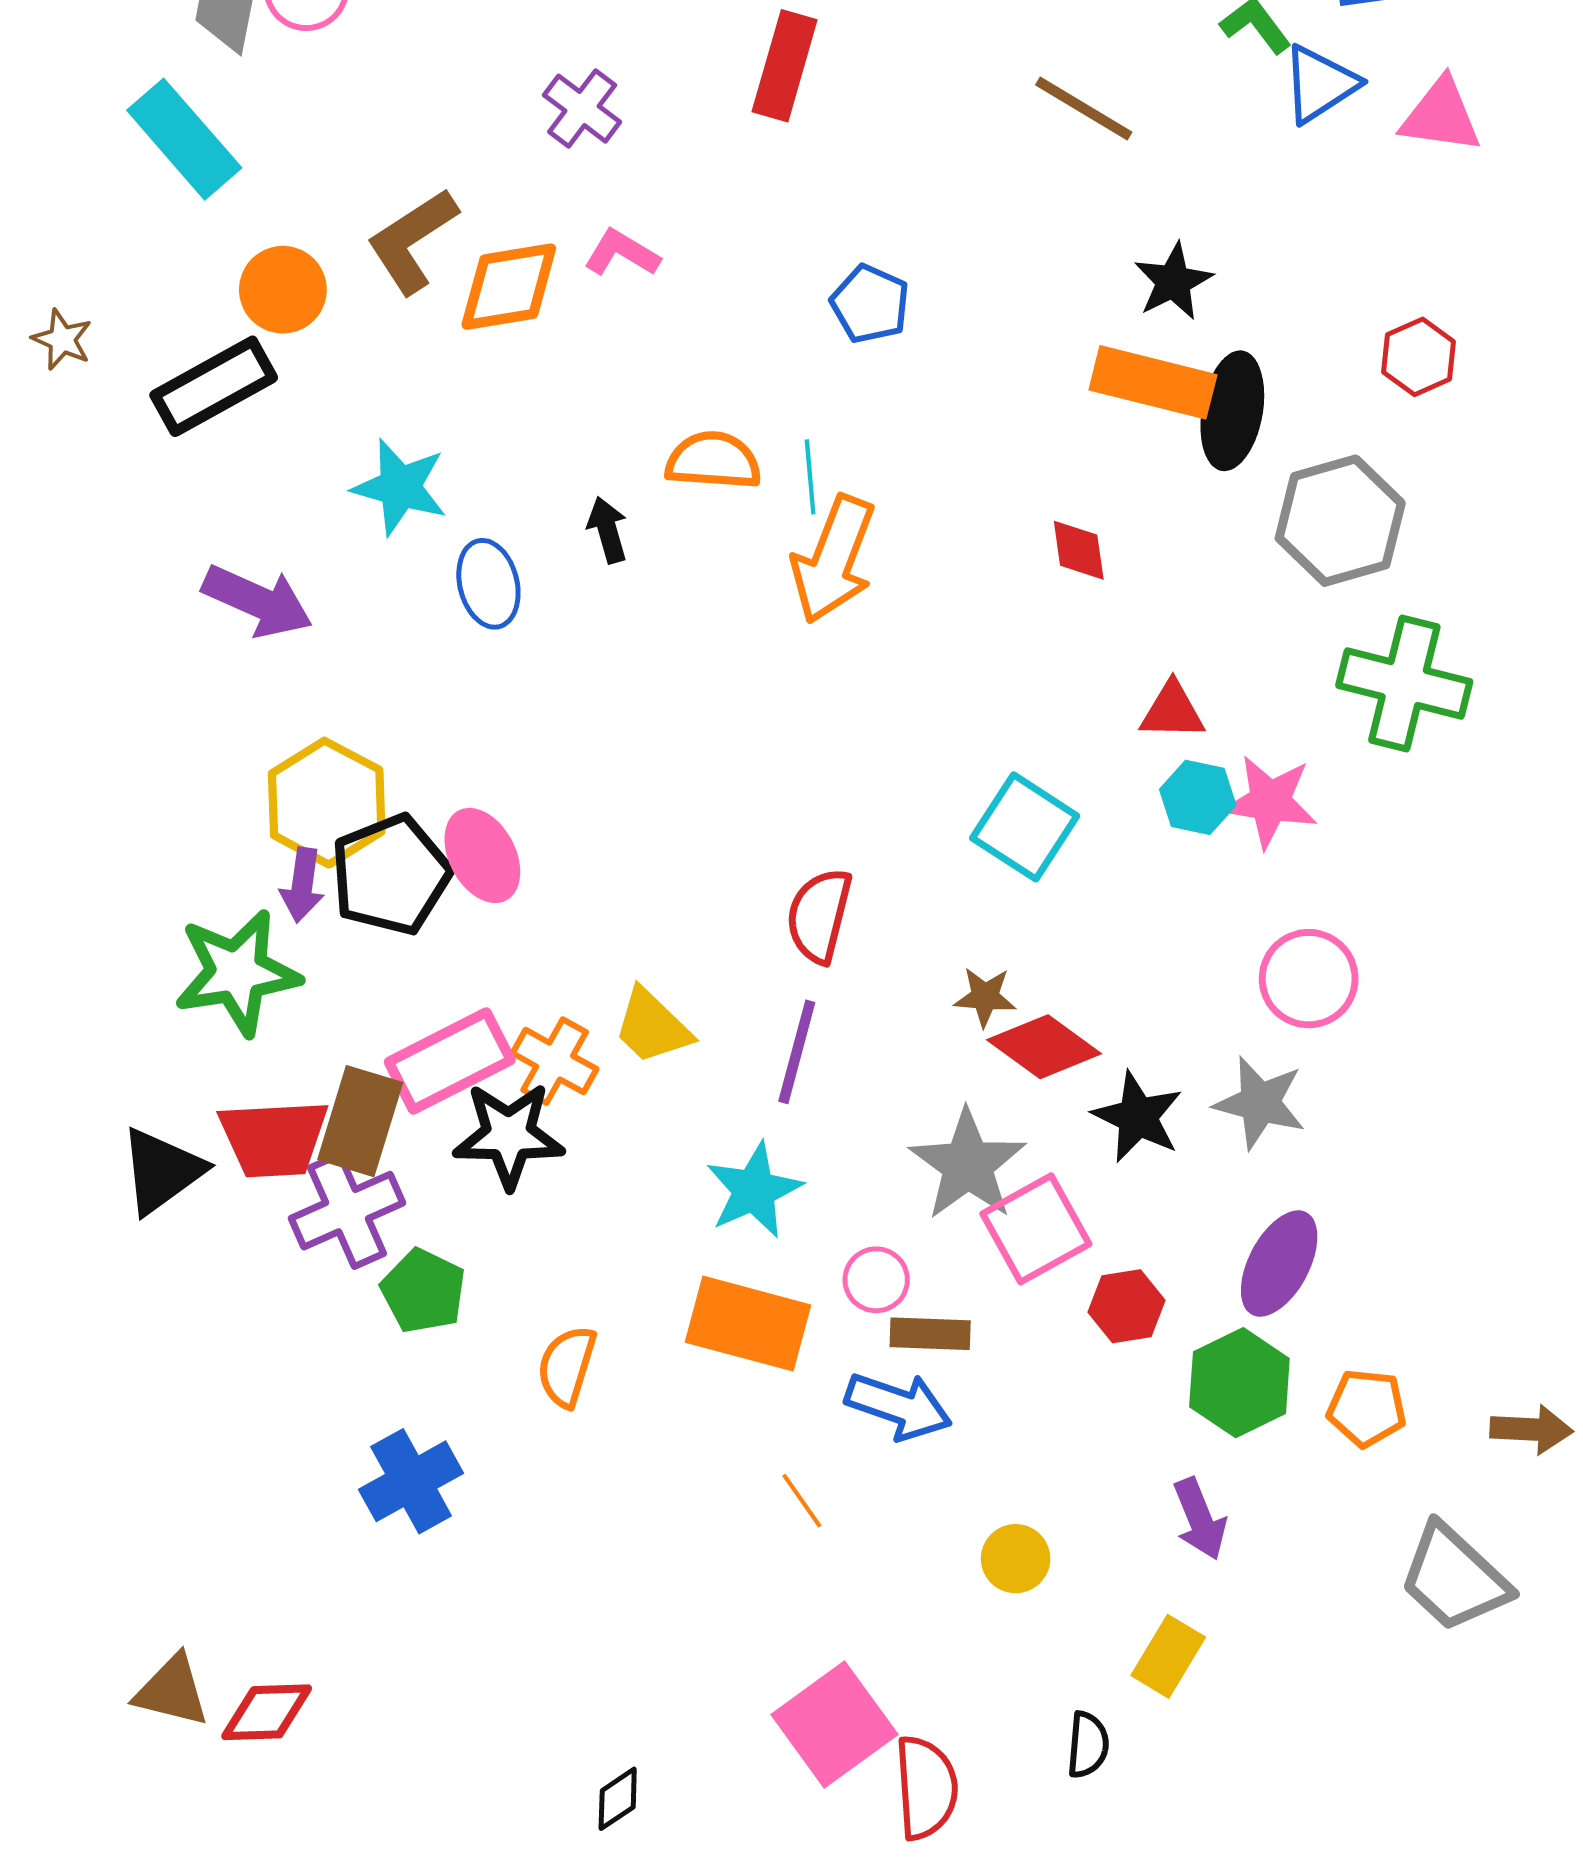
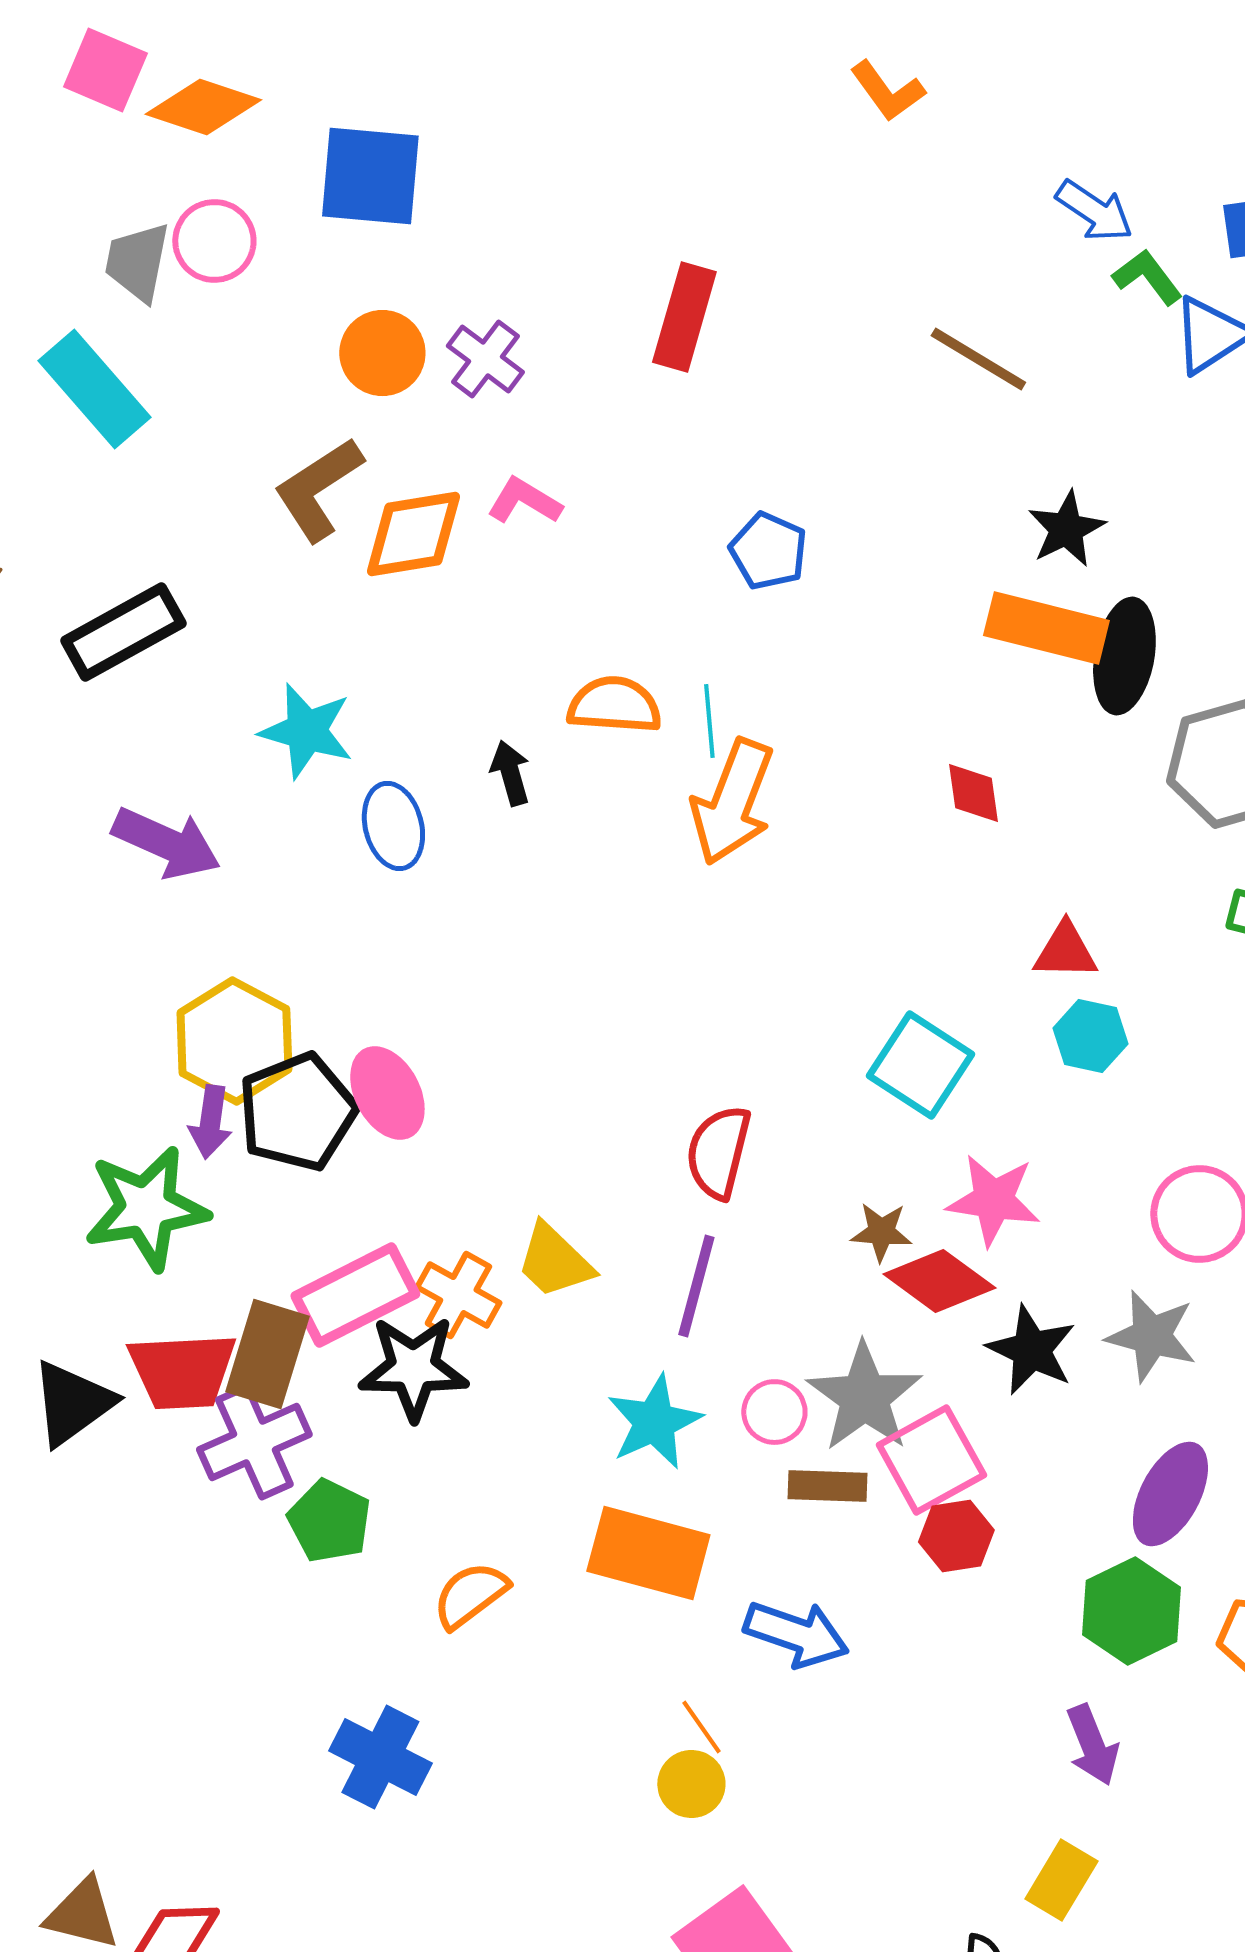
orange circle: (283, 290) -> (382, 353), moved
pink star: (1270, 802) -> (993, 1200), moved
pink circle: (876, 1280) -> (774, 1412), moved
red hexagon: (1126, 1306) -> (956, 1536), moved
brown rectangle: (930, 1334) -> (827, 1486), moved
orange semicircle: (567, 1366) -> (470, 1595), turned 36
blue cross: (411, 1481) -> (380, 1757), moved, turned -34
yellow circle: (1016, 1559) -> (691, 1784), moved

